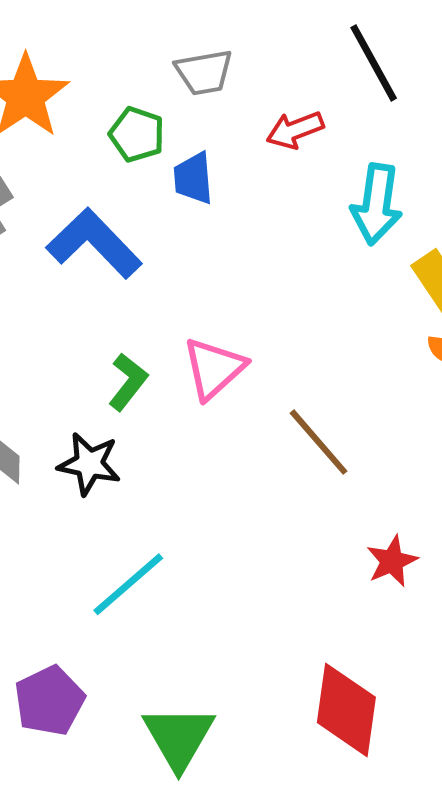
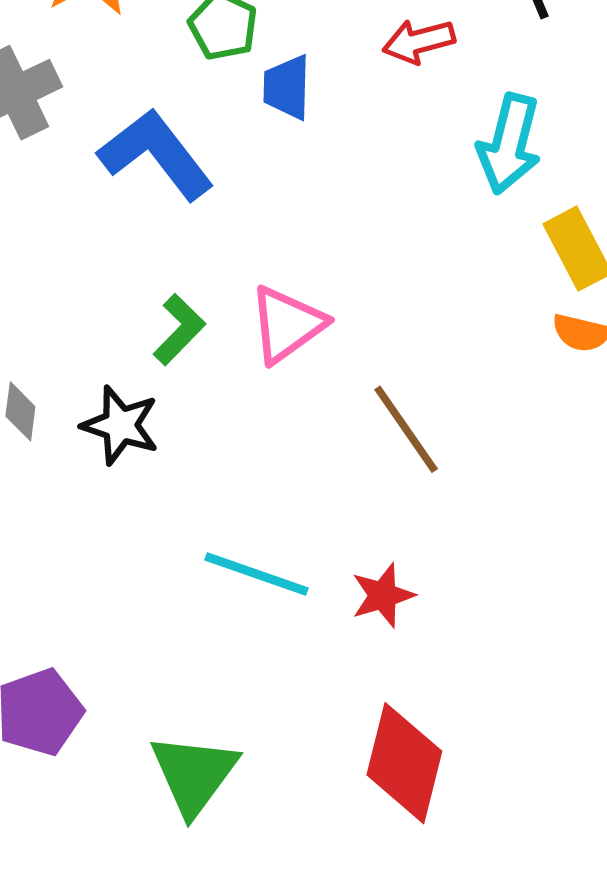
red star: (392, 561) -> (383, 595), moved
cyan line: (128, 584) -> (256, 574), moved, turned 54

